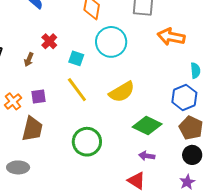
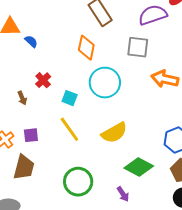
brown arrow: (29, 60) -> (22, 98), turned -48
purple arrow: (147, 156) -> (123, 194), moved, turned -133

